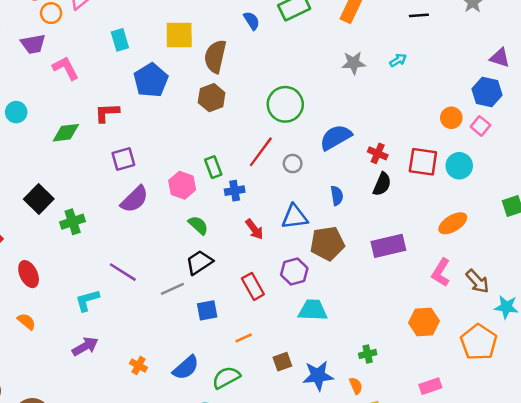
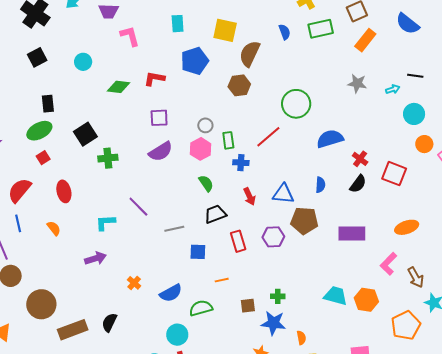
black line: (419, 15) -> (415, 76), moved
gray circle: (293, 164) -> (205, 125), moved
cyan circle: (459, 166) -> (414, 114), moved
black trapezoid: (199, 262) -> (215, 214), moved
cyan trapezoid: (313, 310) -> (336, 296), moved
green cross: (368, 354) -> (278, 296), moved

